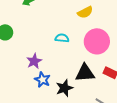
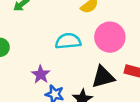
cyan semicircle: (62, 38) -> (68, 41), size x1.5

